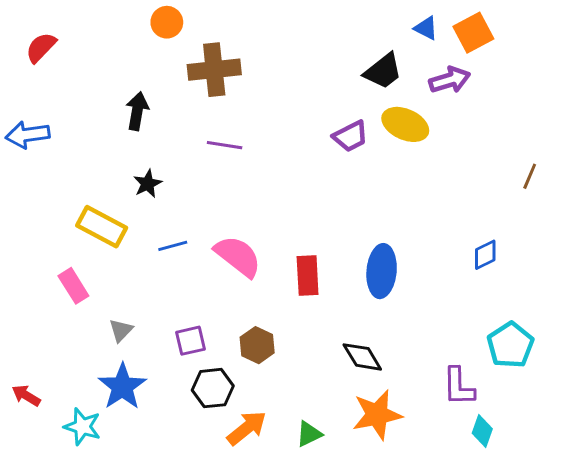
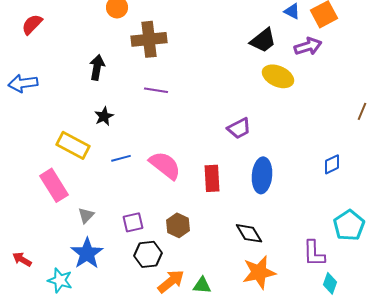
purple trapezoid: (350, 136) -> (239, 128), moved
pink rectangle: (73, 286) -> (54, 185), size x1.4
green triangle: (309, 434) -> (202, 285), moved, turned 30

